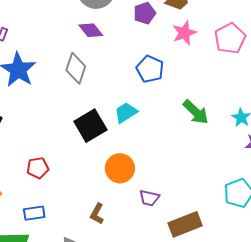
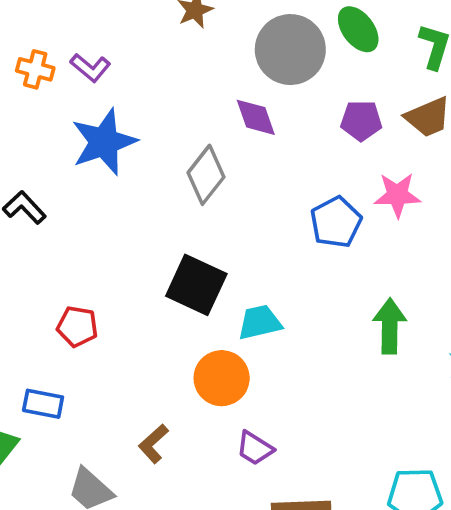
pink star: (184, 33) -> (397, 195), moved
green arrow: (196, 112) -> (390, 326), turned -152
cyan trapezoid: (126, 113) -> (260, 322), moved
black square: (90, 126) -> (196, 285), turned 36

